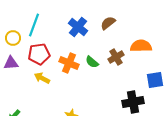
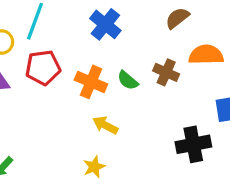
brown semicircle: (108, 23) -> (177, 18), moved
brown cross: (116, 57) -> (166, 72), turned -35
yellow arrow: (42, 78) -> (105, 125), moved

